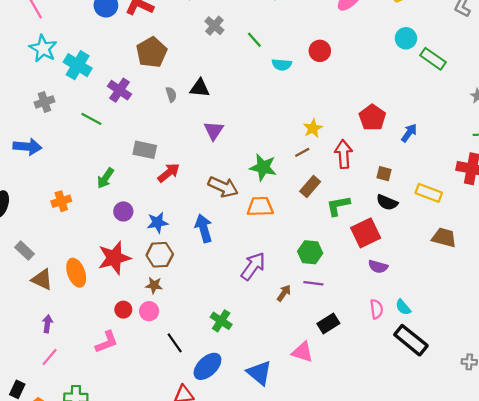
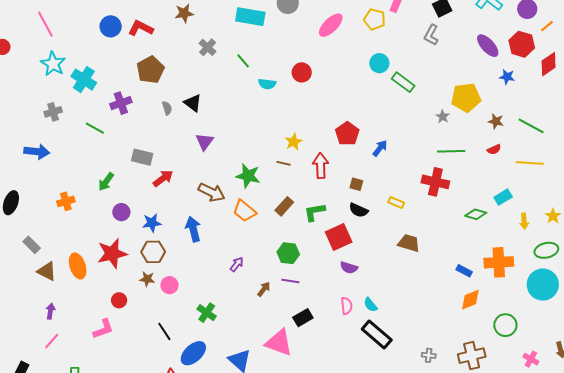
black triangle: (200, 88) -> (193, 103), turned 30
purple cross: (120, 90) -> (121, 103), turned 35
brown line: (302, 152) -> (283, 163), turned 40
brown rectangle: (310, 186) -> (284, 206), moved
yellow rectangle: (429, 193) -> (396, 203), size x0.7
orange trapezoid: (260, 207) -> (244, 211), turned -140
purple arrow: (253, 266) -> (237, 264), size x0.6
pink circle: (149, 311) -> (169, 285), moved
pink triangle: (302, 352) -> (279, 343), size x1.4

